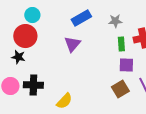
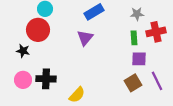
gray star: (115, 21) -> (137, 14), moved
black star: (18, 57) -> (23, 51), moved

